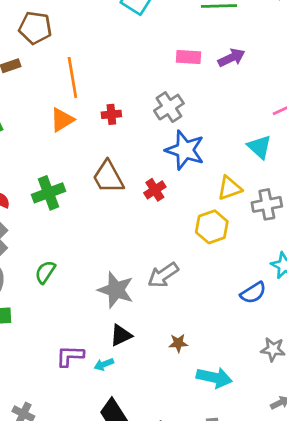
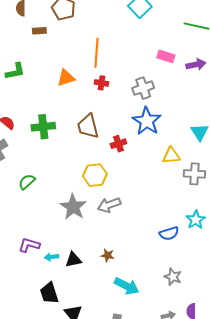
orange line: (72, 77) -> (97, 53), moved
yellow hexagon: (212, 227) -> (95, 175), moved
black triangle: (121, 335) -> (73, 260), moved

